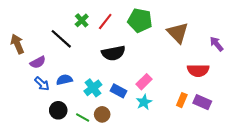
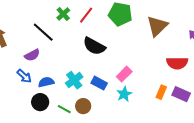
brown triangle: (178, 33) -> (157, 26), turned 30
black semicircle: (113, 53) -> (94, 46), turned 40
purple semicircle: (38, 62) -> (32, 55), moved
blue semicircle: (64, 80) -> (46, 82), moved

